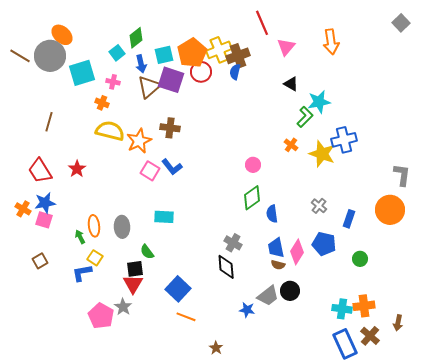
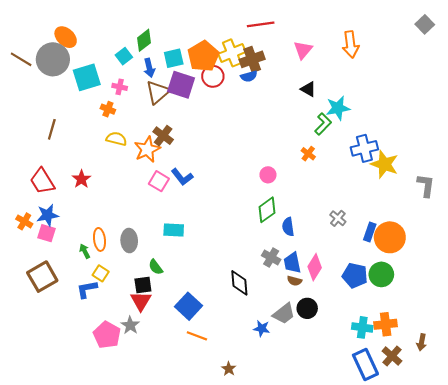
red line: (262, 23) -> (261, 24), moved, turned -75
blue semicircle: (235, 72) -> (249, 76), turned -119
brown cross: (170, 128) -> (163, 136), moved, turned 30
yellow semicircle: (110, 131) -> (116, 139), size x0.7
yellow star: (322, 154) -> (385, 164), moved
orange circle: (390, 210) -> (390, 237), moved
gray cross: (233, 243) -> (271, 257), moved
blue pentagon: (324, 244) -> (355, 275), moved
green circle: (360, 259) -> (381, 274), size x1.5
brown square: (40, 261) -> (42, 277), size x1.8

